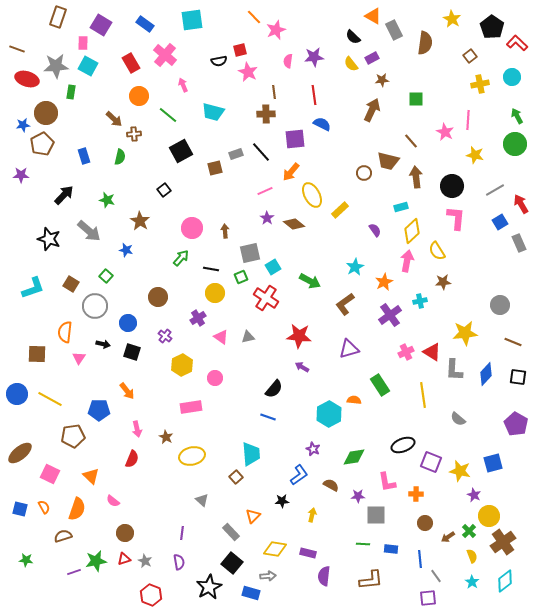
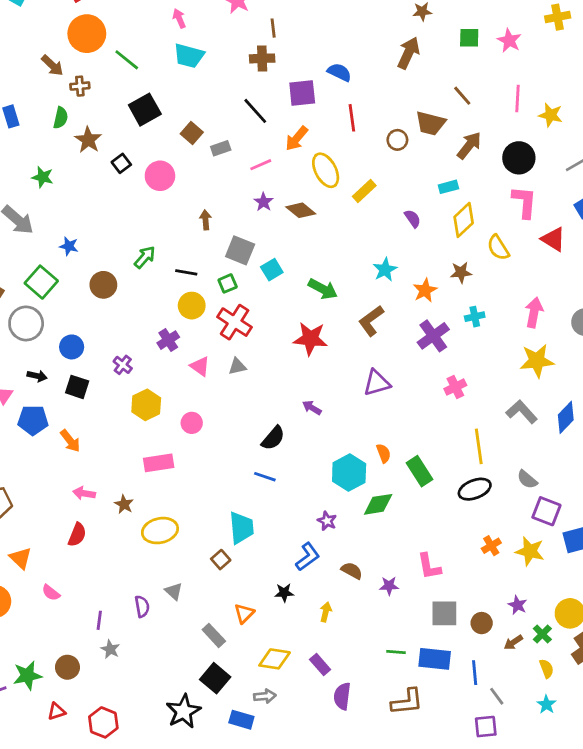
pink arrow: (183, 85) -> (179, 18), moved
red line: (314, 95) -> (352, 118), moved
orange circle: (139, 96) -> (87, 34), size x1.4
pink line: (468, 120) -> (517, 98), moved
pink star: (445, 132) -> (509, 40), moved
gray rectangle: (236, 154) -> (221, 148), moved
brown square: (215, 168) -> (192, 133), turned -35
brown arrow: (416, 177) -> (469, 145), turned 45
brown star: (140, 221) -> (88, 140), moved
pink circle: (192, 228) -> (160, 176), moved
gray square: (250, 253) -> (240, 250), turned 35
pink arrow: (407, 261) -> (534, 312), moved
green square: (106, 276) -> (41, 282), size x1.6
brown star: (443, 282) -> (461, 272), moved
brown circle: (158, 297) -> (103, 285), moved
red cross: (266, 298) -> (235, 322), moved
red star: (299, 336) -> (310, 339), moved
red triangle: (432, 352) -> (553, 239), moved
gray L-shape: (454, 370) -> (522, 412), turned 135
green rectangle: (380, 385) -> (419, 471), moved
orange semicircle: (354, 400) -> (384, 453), turned 64
blue pentagon: (99, 410) -> (33, 420), moved
pink arrow: (137, 429) -> (84, 493), turned 112
black ellipse: (403, 445) -> (475, 489), moved
green diamond: (354, 457) -> (378, 504), moved
purple square: (431, 462) -> (546, 511), moved
orange cross: (416, 494) -> (491, 546), moved, turned -32
purple star: (474, 495) -> (517, 605), moved
gray square: (376, 515) -> (444, 613), moved
brown circle: (125, 533) -> (67, 667), moved
purple line: (182, 533) -> (99, 620), moved
blue rectangle: (391, 549) -> (435, 659), size x1.6
purple rectangle: (308, 553) -> (320, 664), turned 35
red triangle: (124, 559) -> (56, 711), moved
gray star: (145, 561) -> (110, 649), moved
purple semicircle: (179, 562) -> (142, 606), moved

